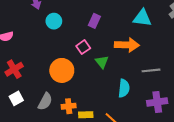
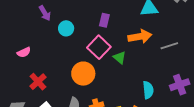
pink square: (83, 47) -> (99, 47), size x1.6
gray line: (151, 70) -> (169, 46), moved
cyan semicircle: (124, 88) -> (148, 90), moved

